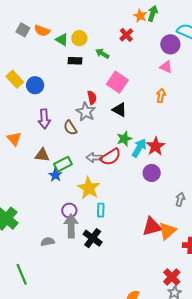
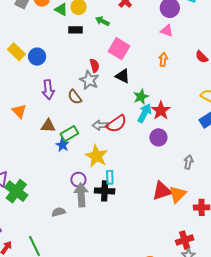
green star: (124, 139) -> (141, 97), moved
black cross: (93, 238) -> (105, 191), moved, turned -30
red cross: (172, 277) -> (185, 240), turned 30

